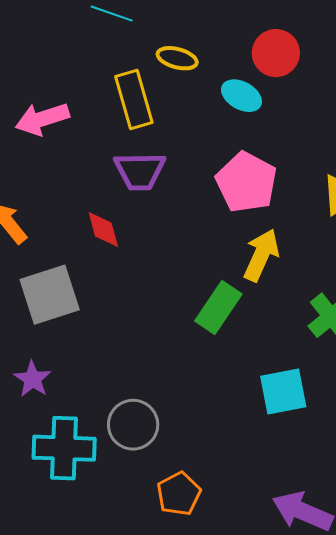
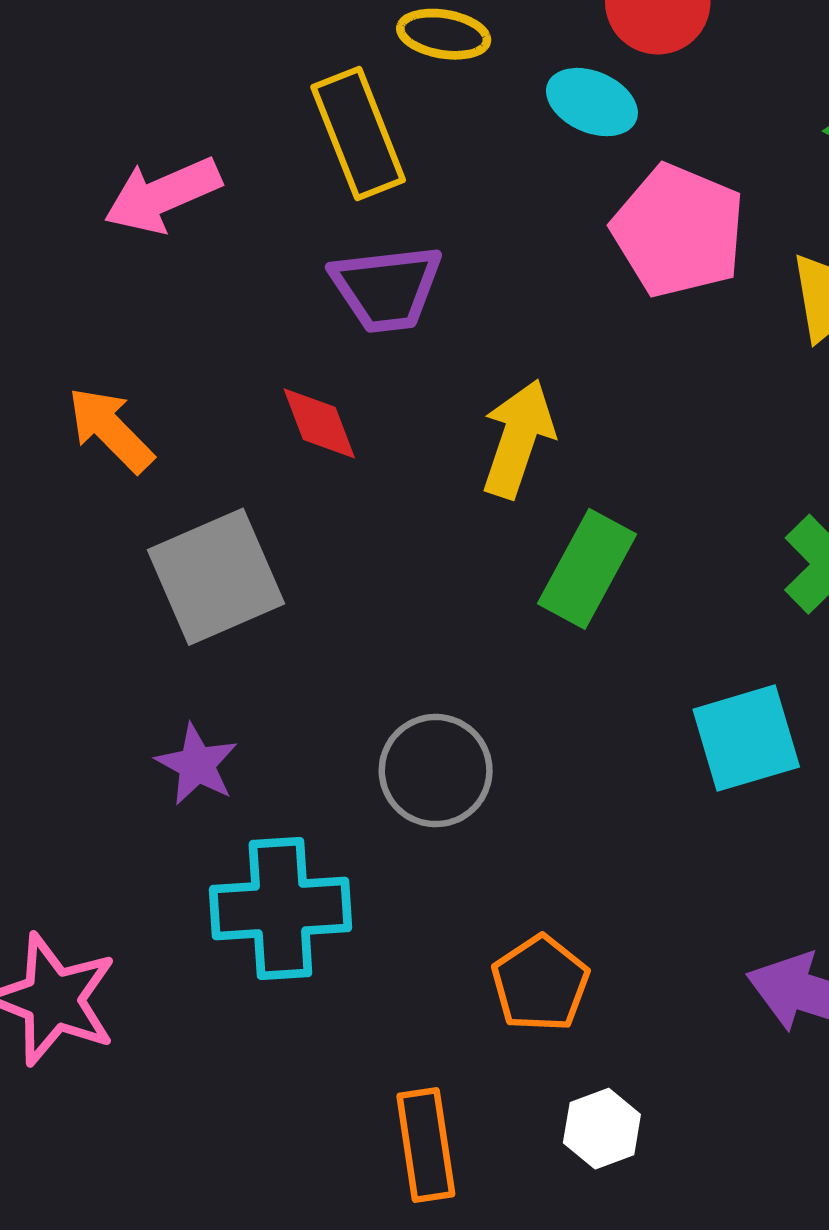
pink pentagon: (246, 182) -> (678, 231), moved
yellow arrow: (261, 255) -> (518, 439), moved
gray circle: (133, 425) -> (436, 771), moved

